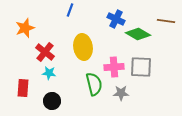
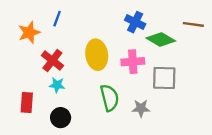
blue line: (70, 10) -> (57, 19), moved
pink cross: (114, 67) -> (133, 62), moved

